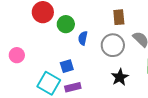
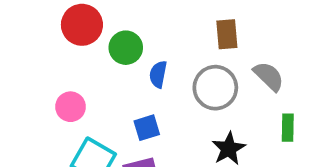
pink circle: (17, 55) -> (71, 107), moved
blue square: (67, 66) -> (147, 128), moved

